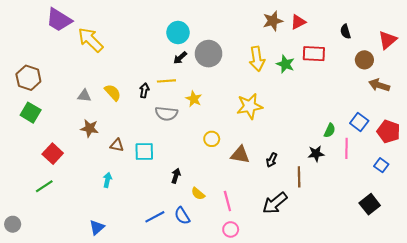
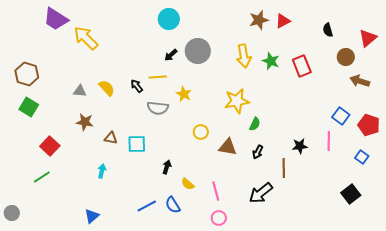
cyan circle: (178, 33) -> (169, 19), moved
red rectangle: (314, 54) -> (302, 66), moved, turned 65
black arrow: (144, 90) -> (137, 86), turned -48
green semicircle: (330, 130) -> (255, 124), moved

